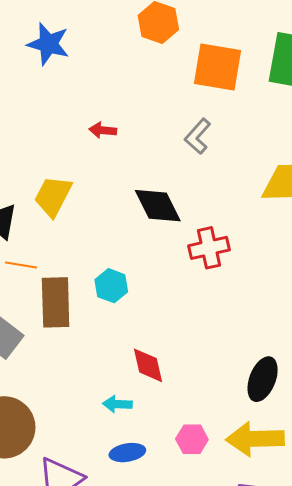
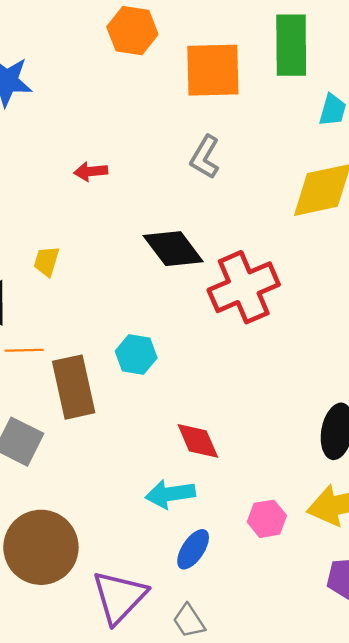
yellow trapezoid: (53, 196) -> (46, 261), size x0.6
red cross: (209, 248) -> (244, 287), size x1.4
cyan arrow: (117, 404) -> (170, 494), size x1.4
blue ellipse: (127, 453) -> (193, 549), turned -36

